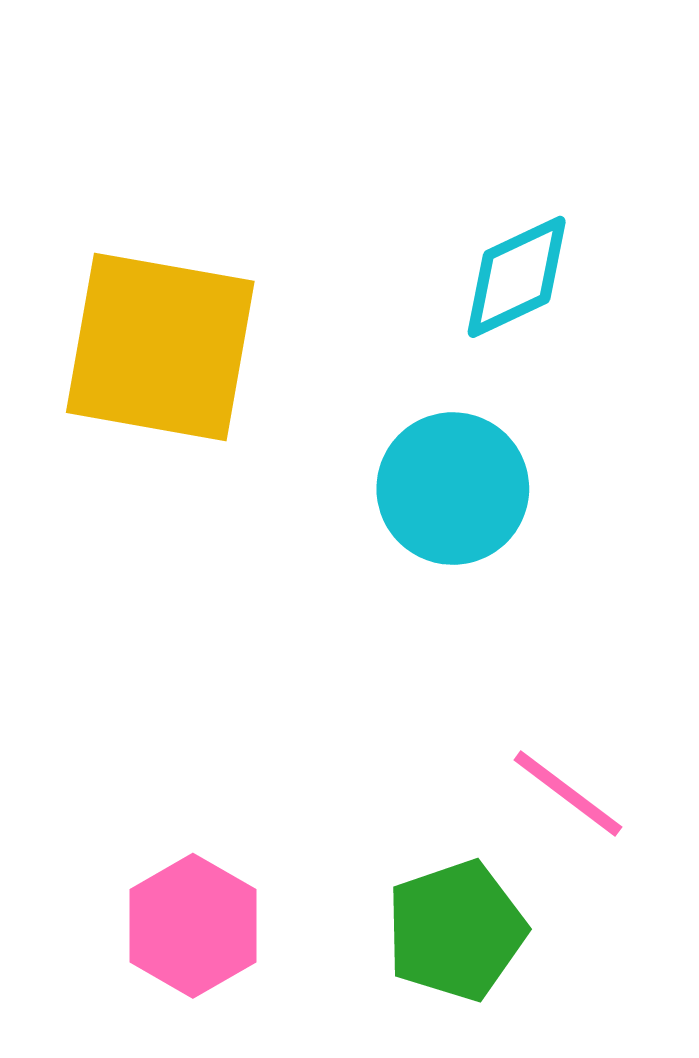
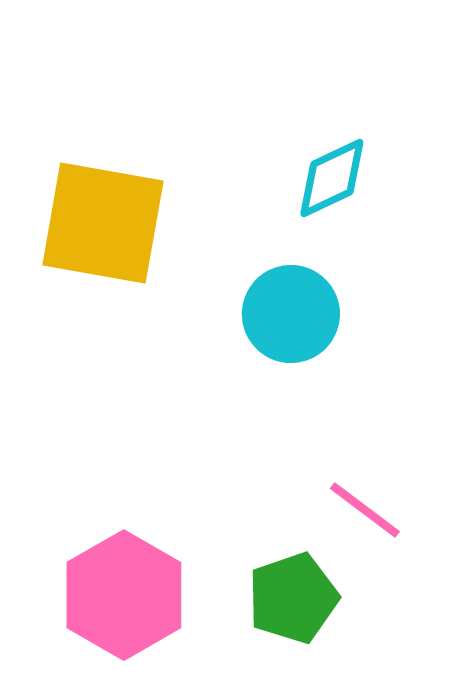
pink hexagon: (193, 926) -> (124, 595), size x1.4

